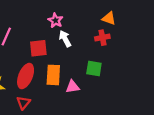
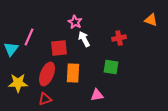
orange triangle: (109, 18) -> (151, 20), moved
pink triangle: (73, 87) -> (97, 95), moved
red triangle: (23, 103) -> (45, 99), turned 32

